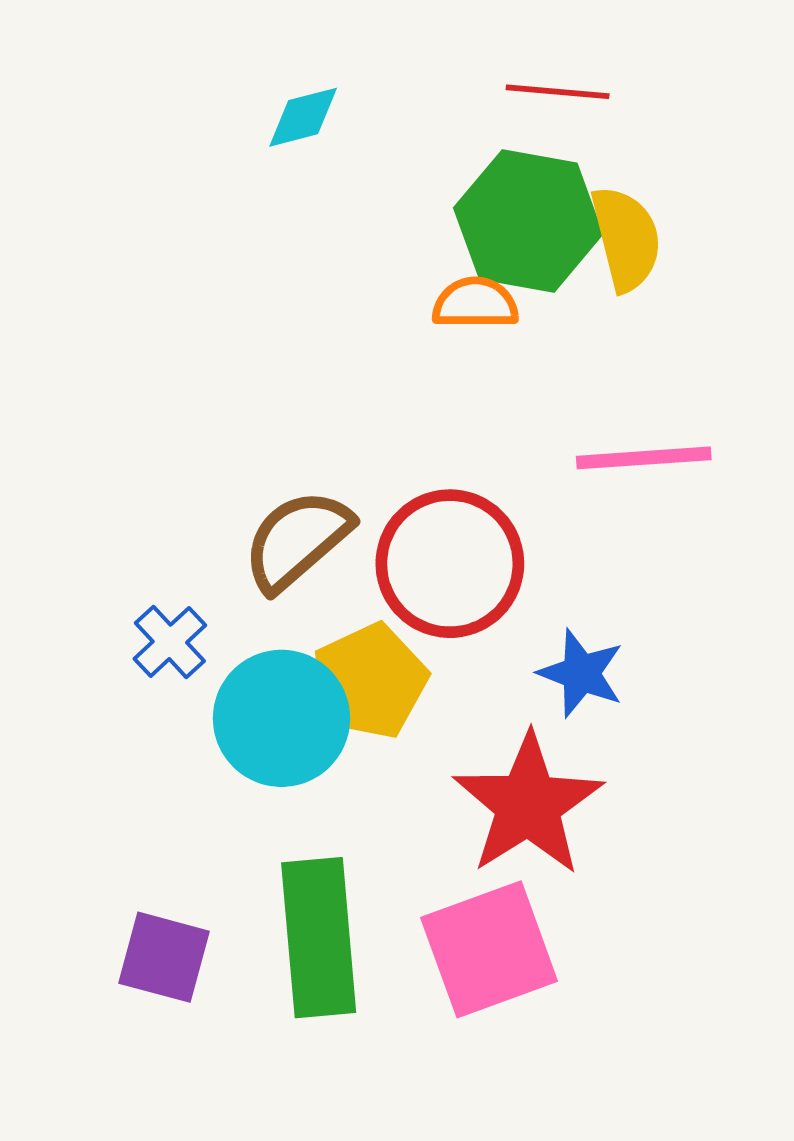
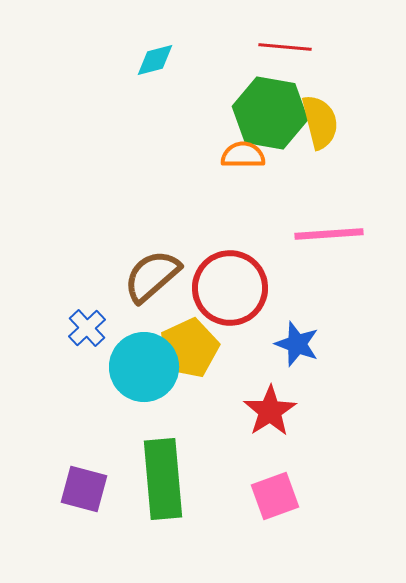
red star: (528, 804) -> (270, 411), size x0.7
pink square: (489, 949) -> (275, 496), moved, size x0.7

